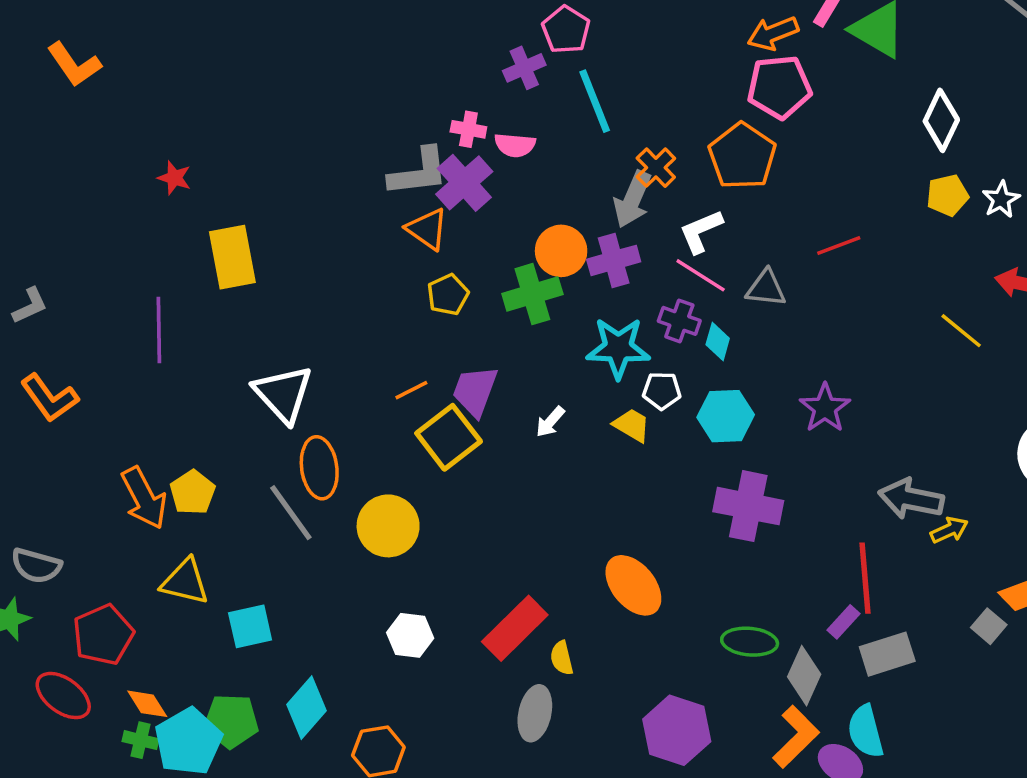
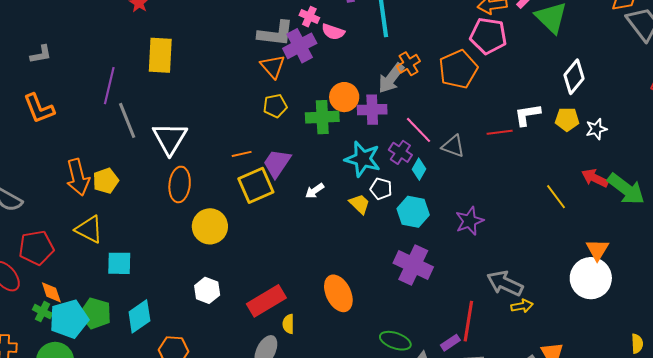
white L-shape: (701, 231) -> (527, 115), moved
gray line: (291, 513) -> (127, 120), moved

